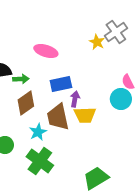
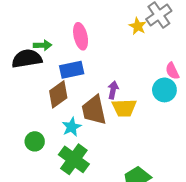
pink ellipse: (46, 51) -> (81, 36), turned 60
green arrow: (21, 79) -> (43, 45), moved
blue rectangle: (61, 84) -> (72, 70), moved

